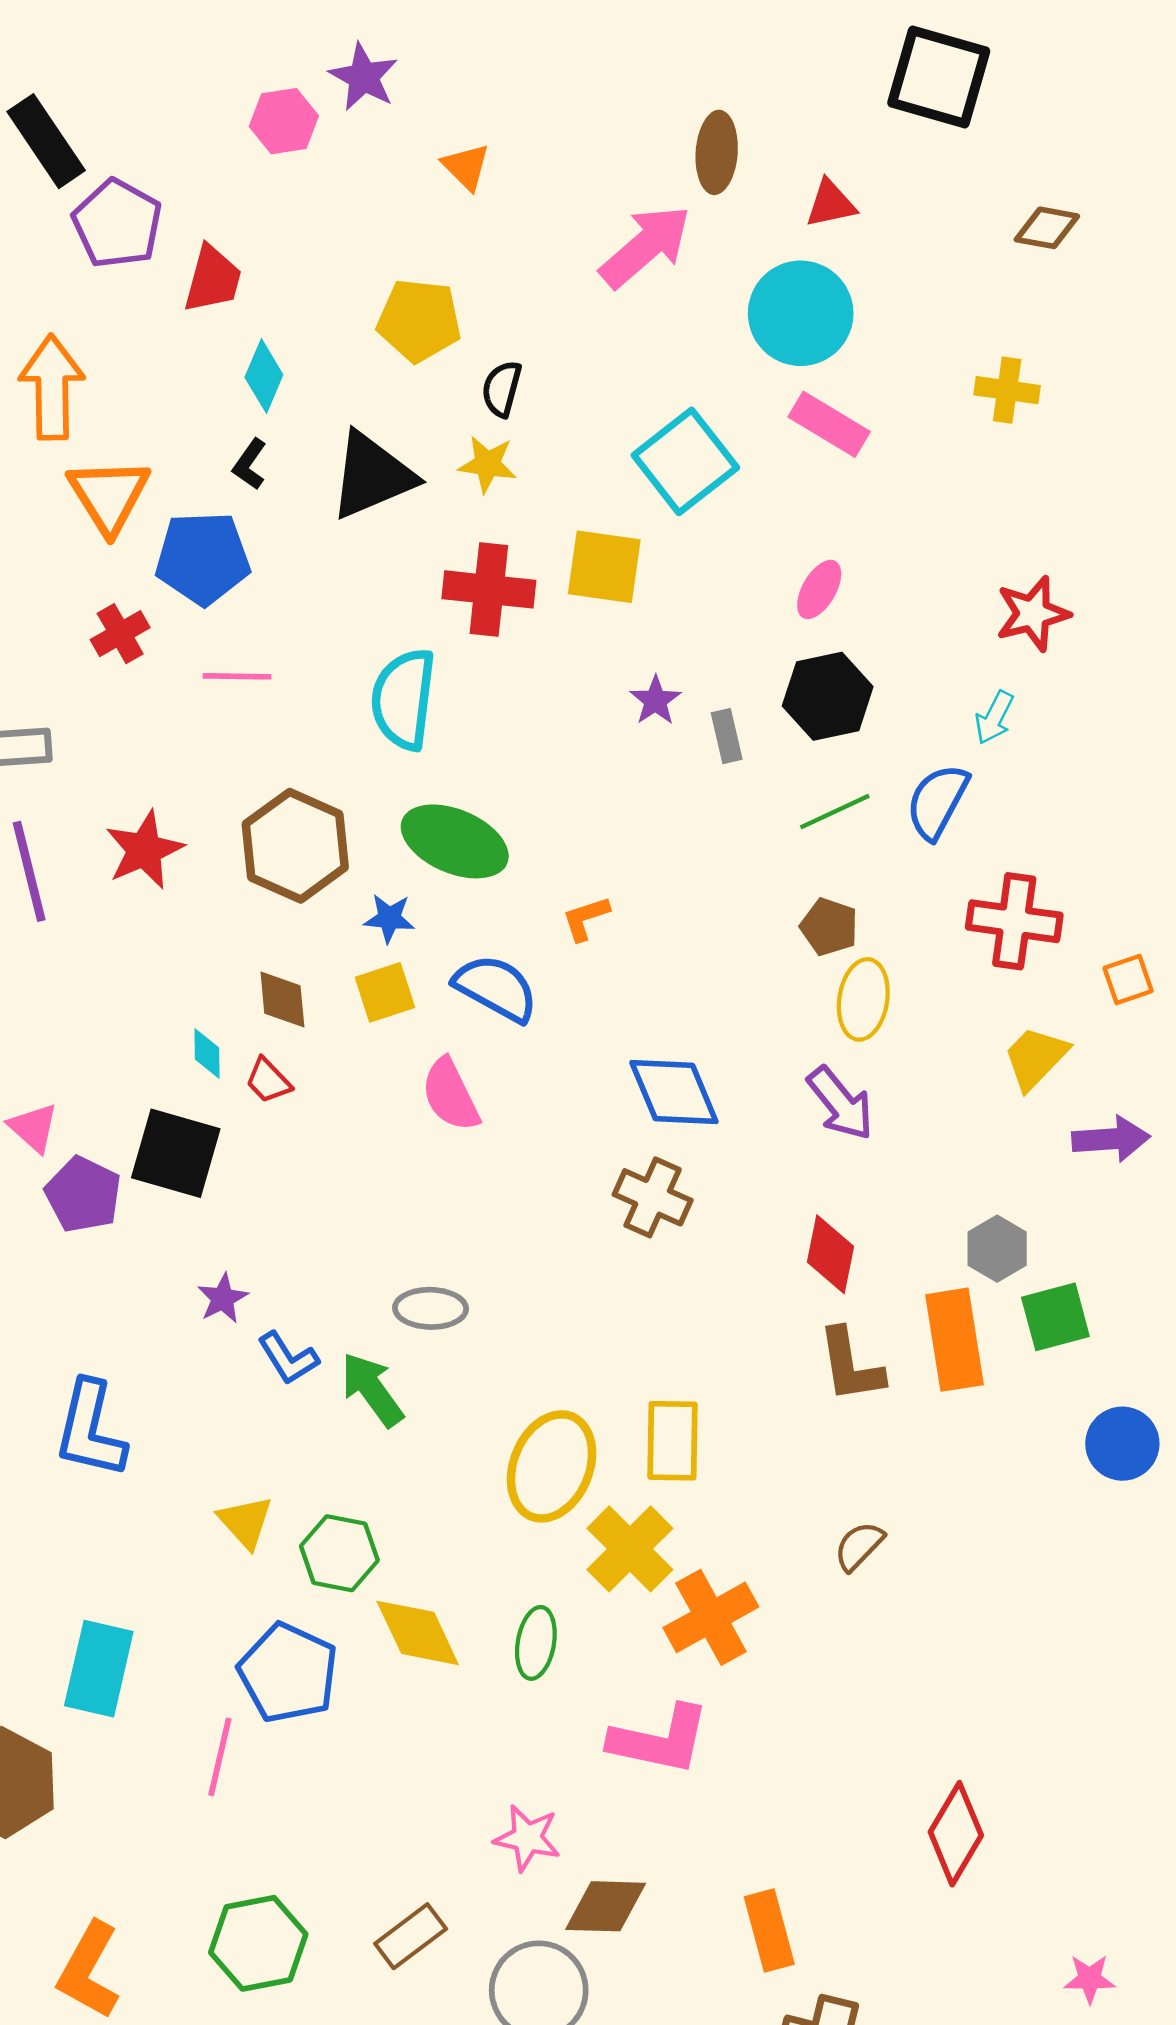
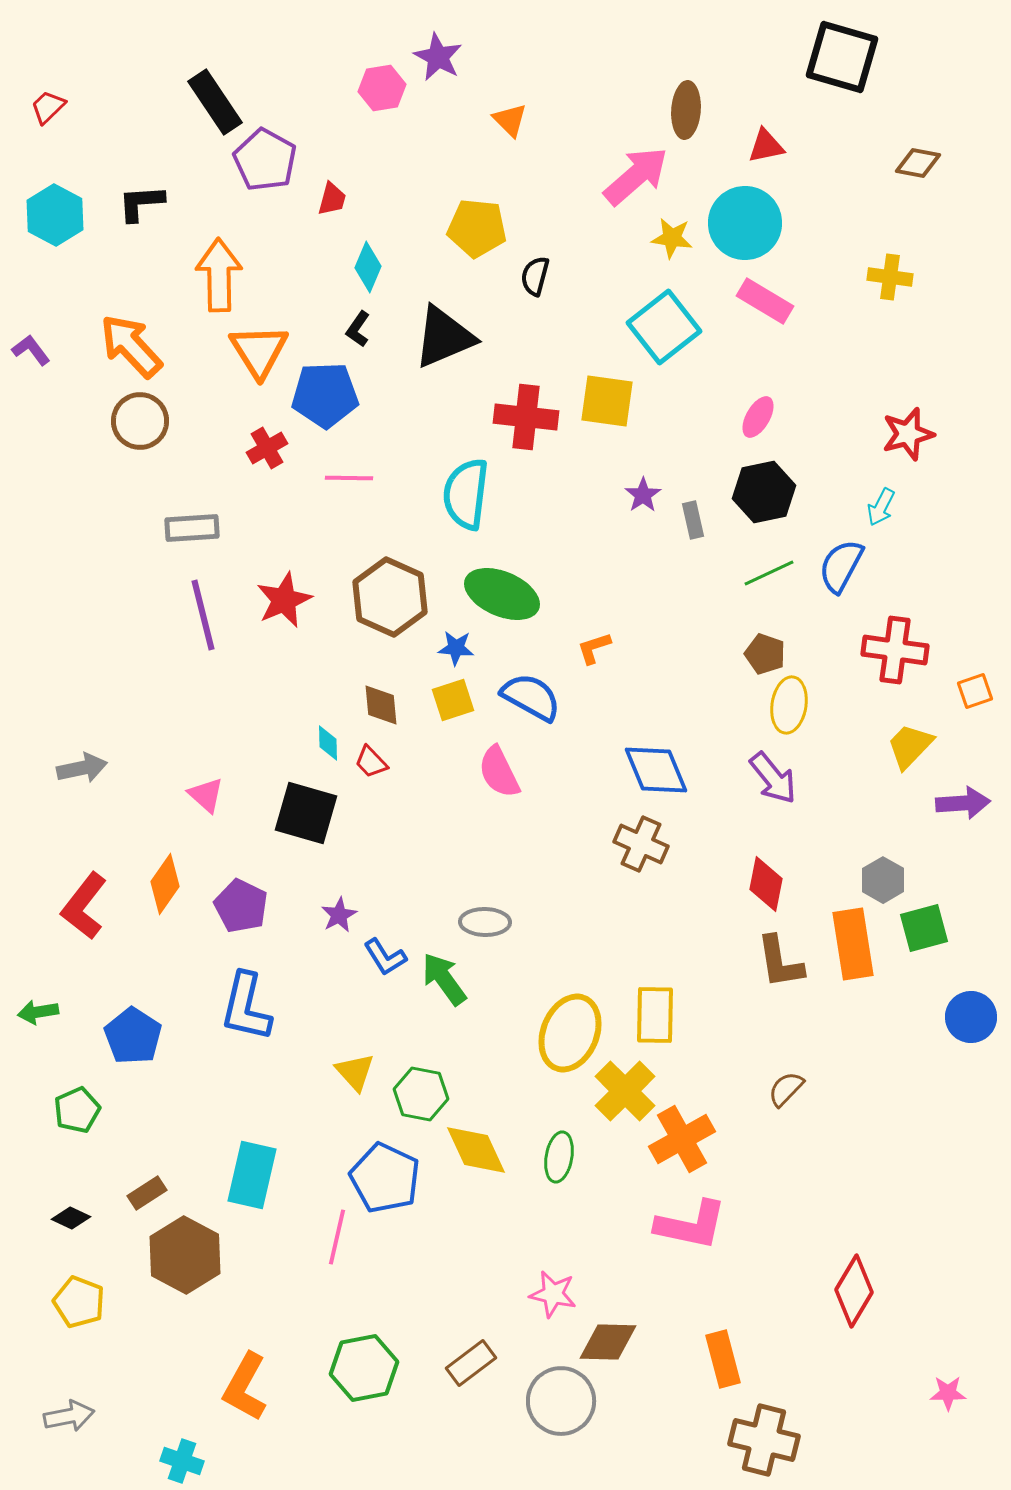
red trapezoid: (213, 279) -> (332, 199), size x0.7
yellow star: (487, 464) -> (672, 238), moved
purple pentagon: (83, 1194) -> (241, 906), moved
pink L-shape: (660, 1740) -> (691, 1225), moved

